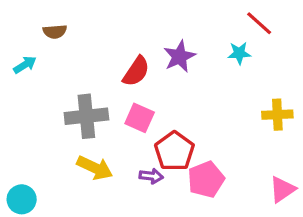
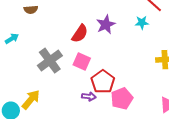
cyan arrow: (25, 65) -> (12, 39), moved
gray cross: (86, 116) -> (50, 61), turned -30
yellow arrow: (95, 168) -> (31, 100), moved, turned -75

